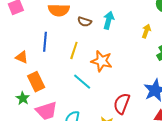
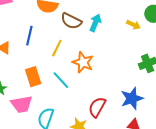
brown semicircle: (85, 22) -> (71, 21), size x1.5
yellow arrow: (146, 31) -> (133, 25), moved, turned 88
orange rectangle: (36, 82) -> (33, 77), moved

